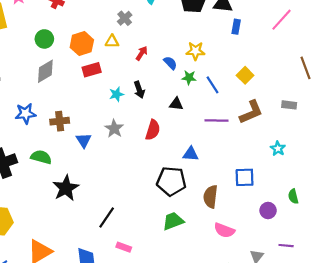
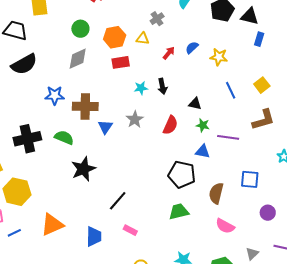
blue semicircle: (170, 63) -> (192, 48), moved, turned -96
green star: (189, 78) -> (203, 125), moved
purple line: (217, 120) -> (228, 137), moved
brown cross: (60, 121) -> (85, 106), size x1.4

